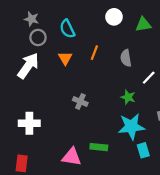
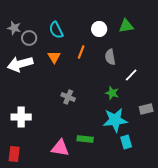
white circle: (114, 17) -> (99, 29), moved
gray star: (31, 19) -> (14, 28), moved
white arrow: (28, 66) -> (20, 64), turned -140

